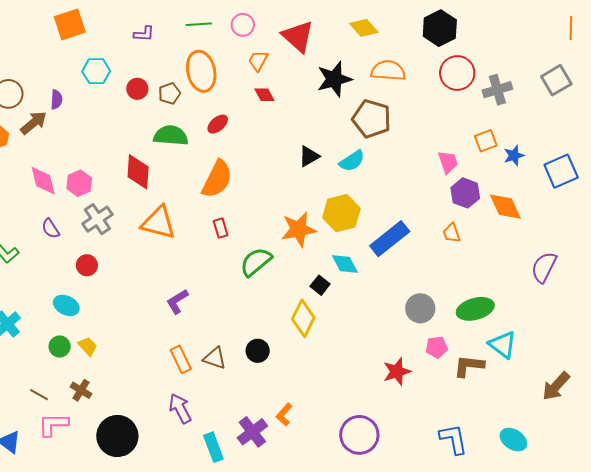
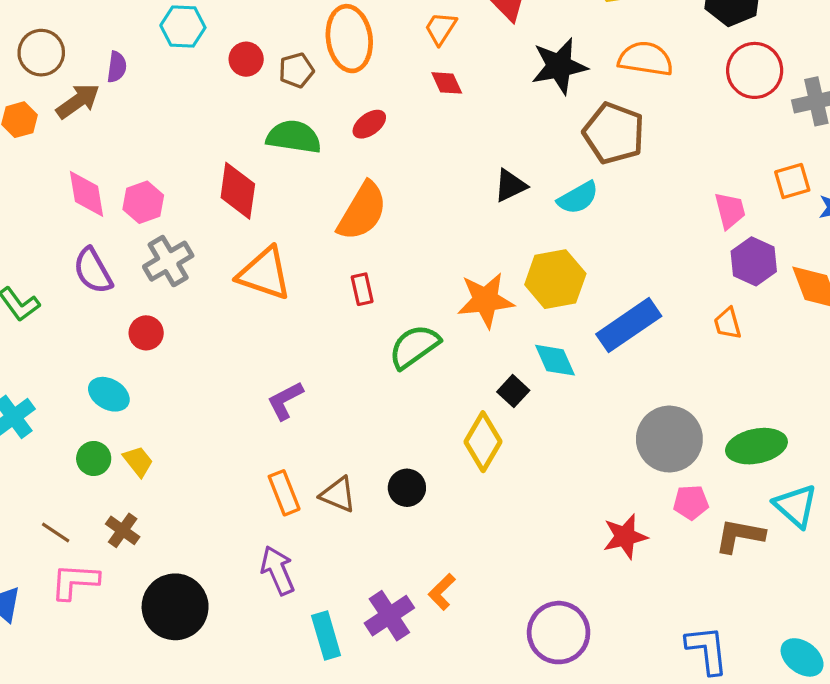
purple semicircle: (51, 229) -> (93, 271), size x1.4
gray circle: (420, 308) -> (669, 439), size x1.4

